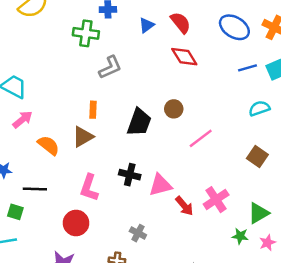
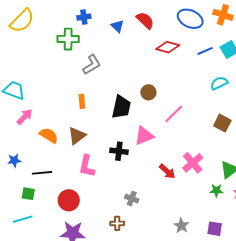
blue triangle: (147, 25) -> (117, 26), turned -32
red diamond: (184, 57) -> (168, 47), moved, turned -35
brown triangle: (83, 137) -> (77, 136), moved
pink triangle: (160, 185) -> (144, 136), moved
red circle: (76, 223) -> (69, 200), moved

